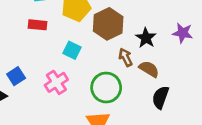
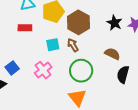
black star: (146, 38) -> (114, 23), moved
cyan square: (72, 50) -> (53, 45), turned -32
brown arrow: (126, 57) -> (73, 45), moved

